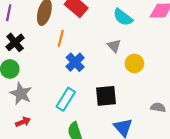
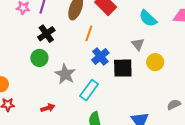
gray star: (21, 94) -> (65, 74), moved
black square: (106, 96) -> (123, 68), moved
gray semicircle: (158, 107) -> (174, 105), turned -40

